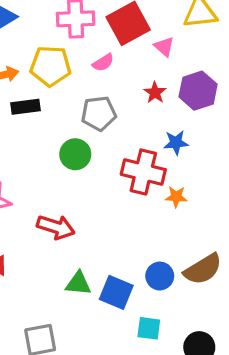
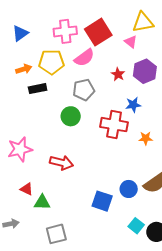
pink triangle: (164, 47) -> (131, 42), moved
pink semicircle: (103, 63) -> (84, 58), size x1.5
orange star: (176, 197) -> (146, 138), moved
green triangle: (78, 283) -> (42, 202), moved
cyan square: (149, 328) -> (136, 226), moved, turned 35

